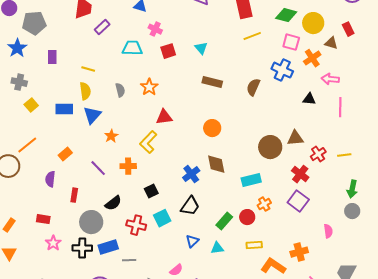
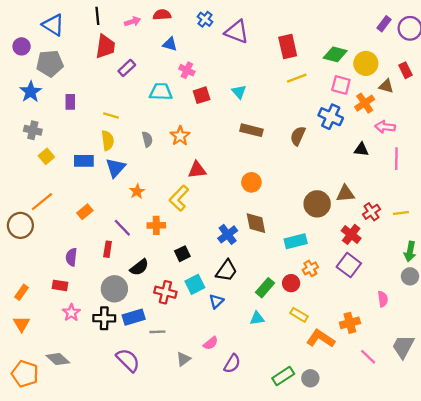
purple semicircle: (50, 179) -> (71, 257), moved
red rectangle: (74, 195) -> (108, 249), moved
blue triangle: (192, 241) -> (216, 301), moved
yellow rectangle: (254, 245) -> (299, 315), turned 35

